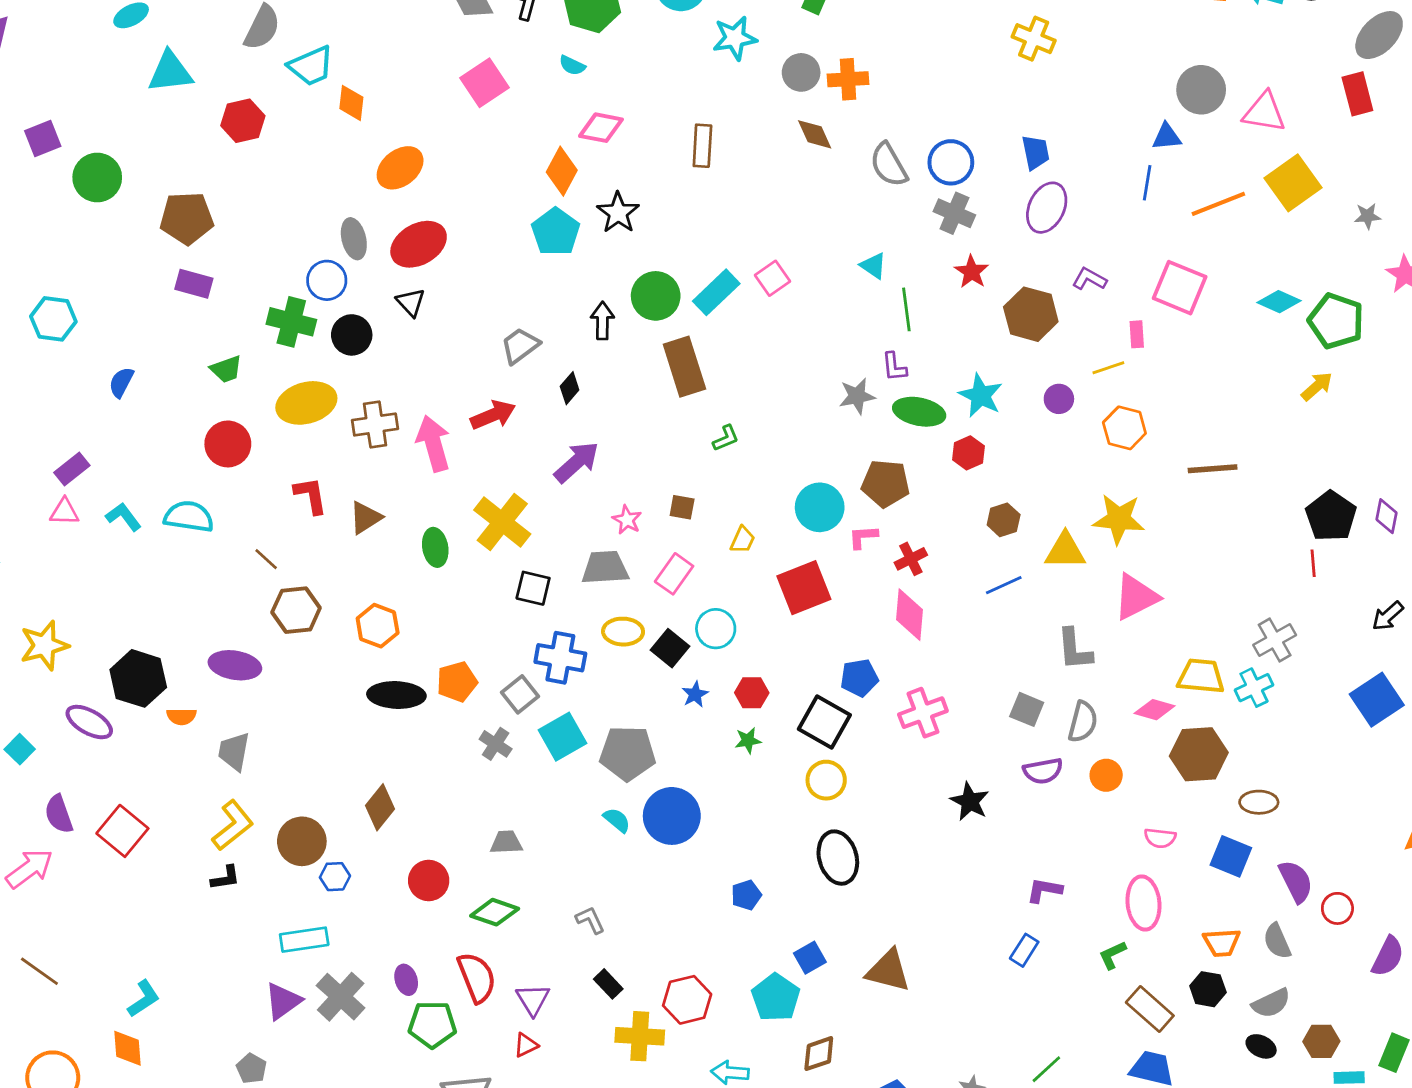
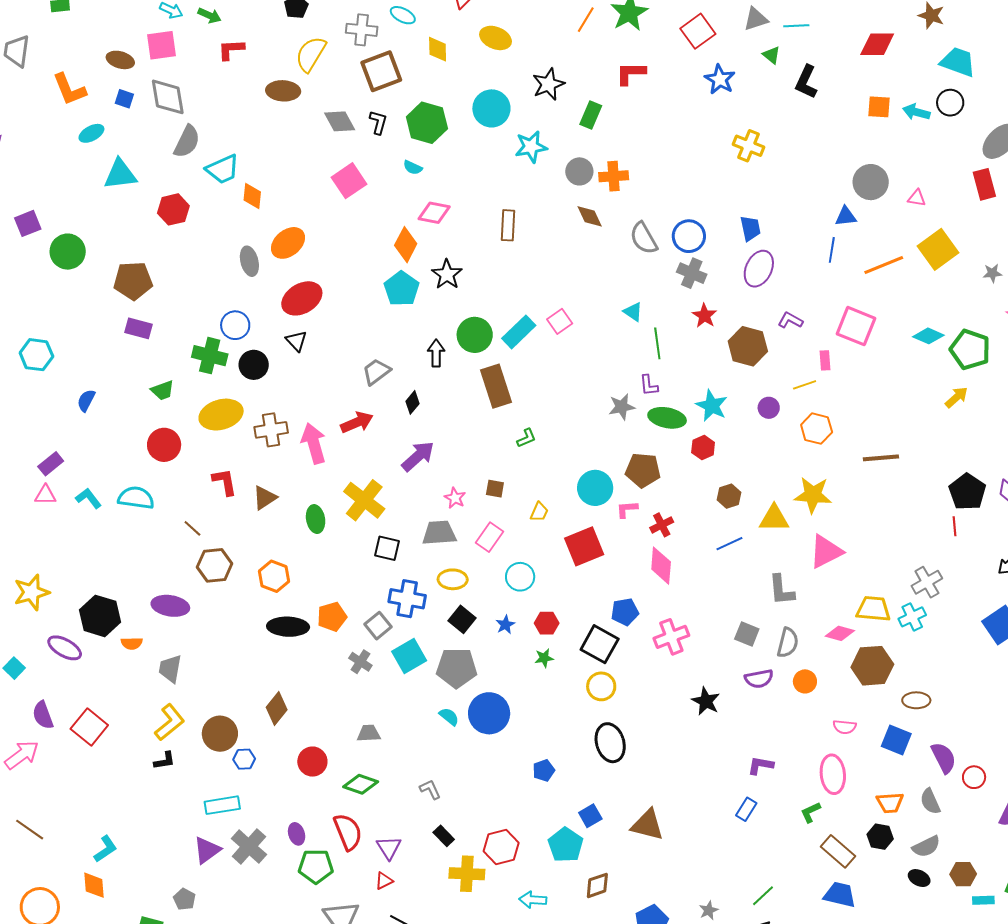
pink triangle: (1264, 112) -> (917, 198), size x0.6
gray ellipse: (354, 239) -> (249, 261), moved
black square: (670, 648) -> (462, 619), moved

